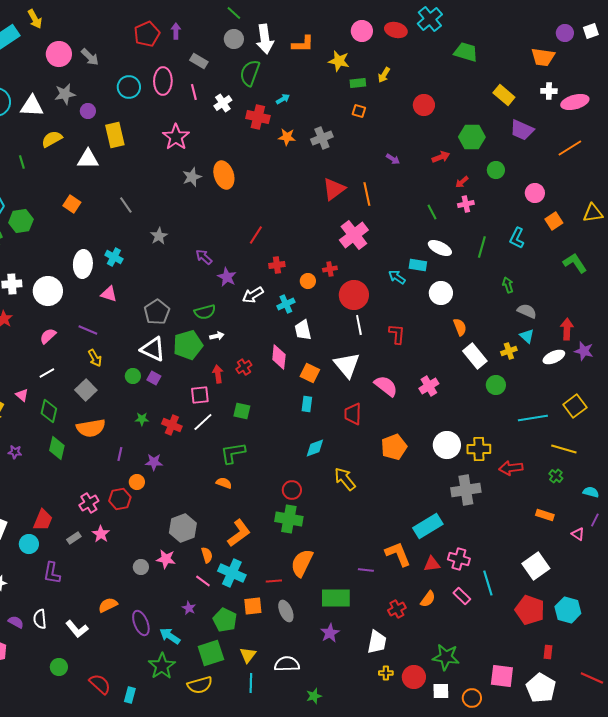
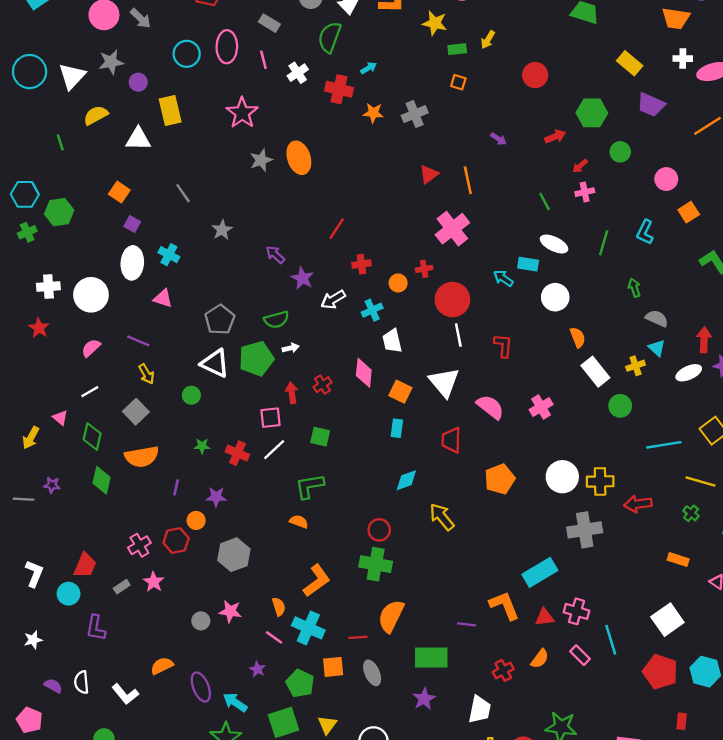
white triangle: (32, 106) -> (72, 76), turned -50
red triangle: (334, 189) -> (429, 174), size x0.7
purple square: (154, 378) -> (132, 224), moved
gray hexagon: (183, 528) -> (234, 555), moved

